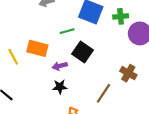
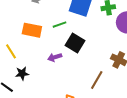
orange rectangle: (37, 48) -> (32, 30), moved
black star: (60, 87) -> (22, 73), moved

